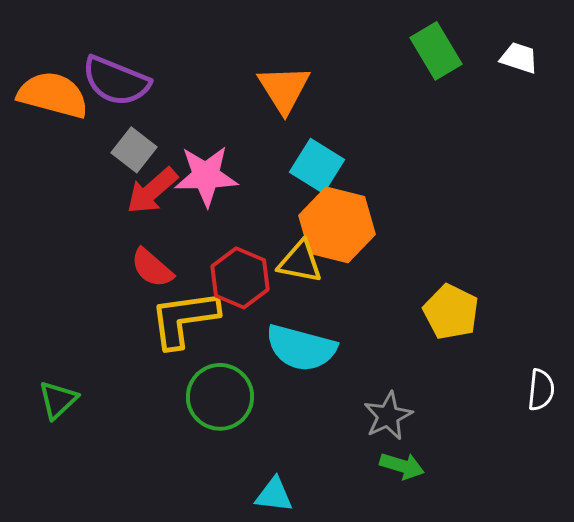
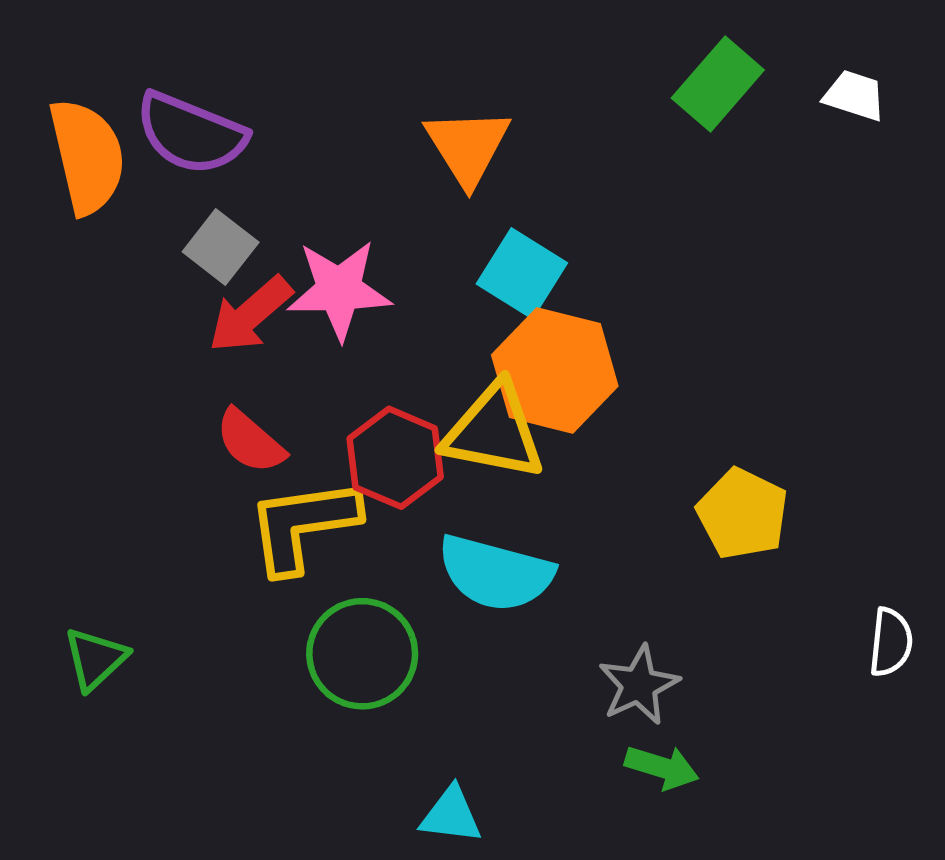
green rectangle: (436, 51) -> (718, 84), turned 72
orange semicircle: (53, 95) -> (87, 156), turned 62
yellow triangle: (300, 262) -> (494, 431), size x1.4

